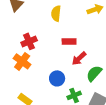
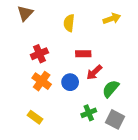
orange cross: (22, 61) -> (42, 81), moved
blue circle: (57, 78) -> (70, 82), moved

